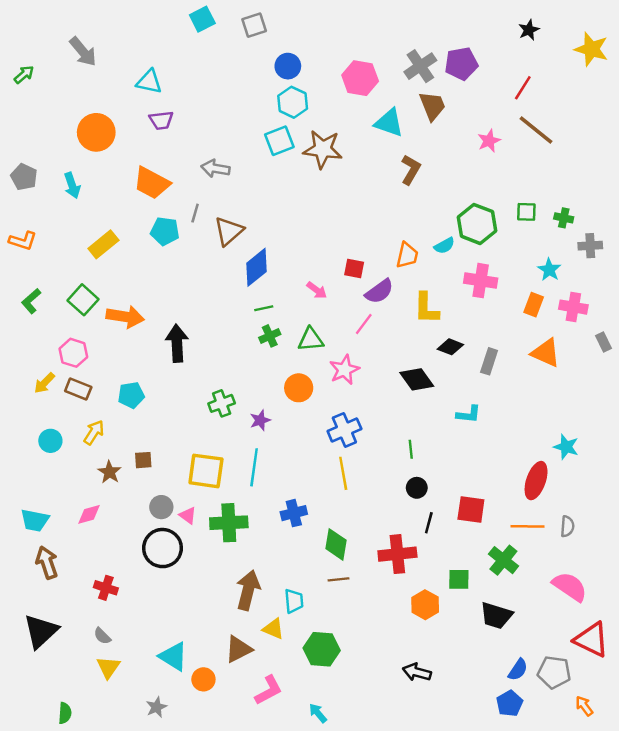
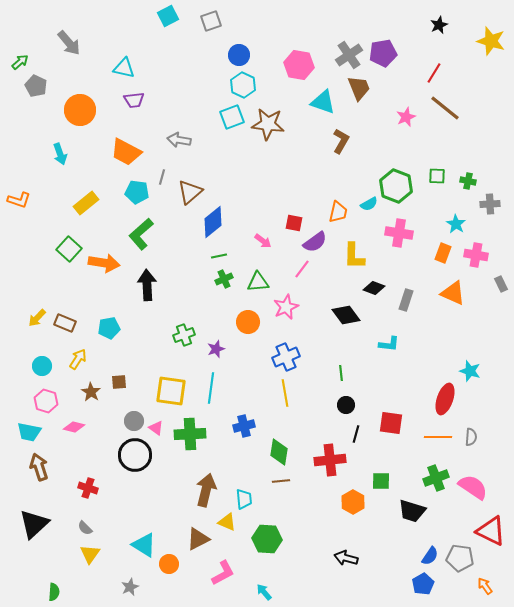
gray pentagon: (24, 177) -> (36, 86), moved
green L-shape: (31, 301) -> (141, 234), moved, size x1.5
pink hexagon: (73, 353) -> (46, 401), moved
pink diamond: (89, 514) -> (74, 427), turned 30
green cross: (503, 560) -> (436, 478), moved, turned 30

